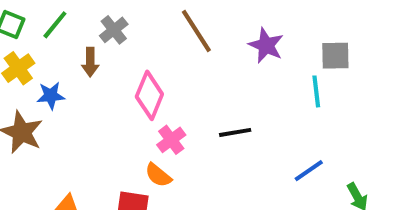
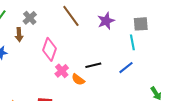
purple star: (266, 45) -> (106, 21), turned 30
blue line: (309, 171) -> (126, 68), moved
orange semicircle: (158, 175) -> (78, 80), moved

